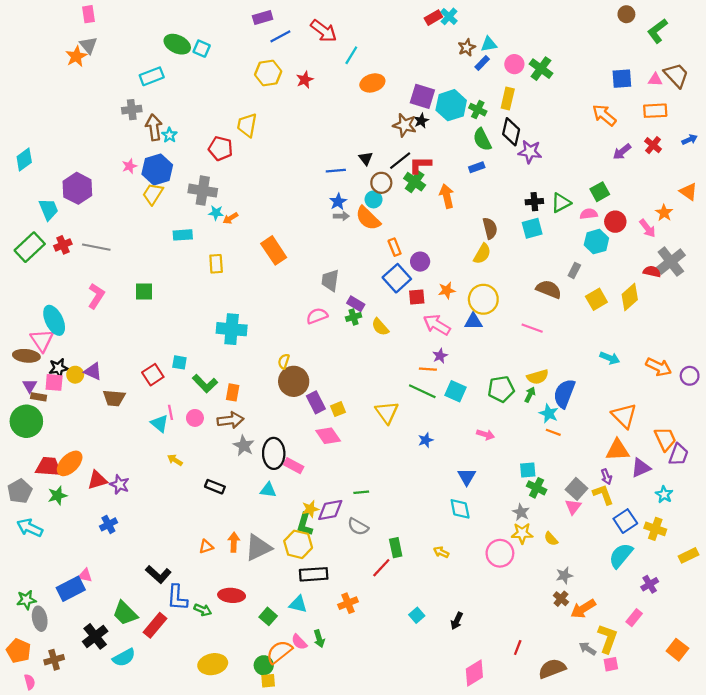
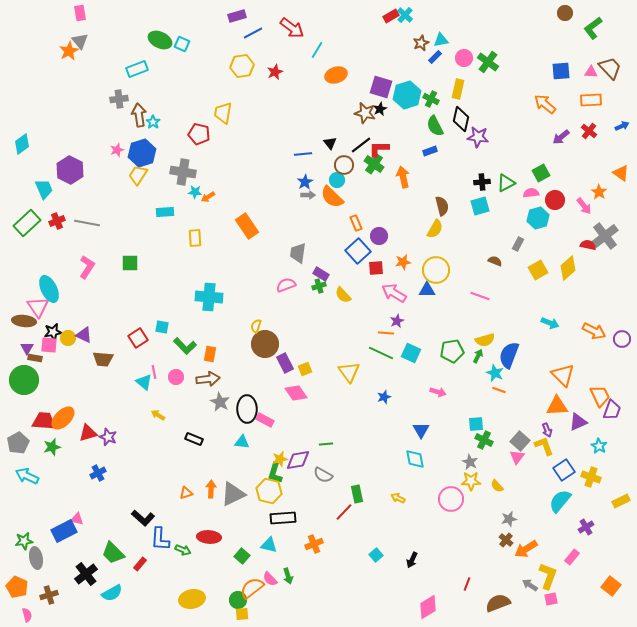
brown semicircle: (549, 289) -> (495, 261), size x0.6
red rectangle: (155, 625) -> (140, 564), size x0.6

